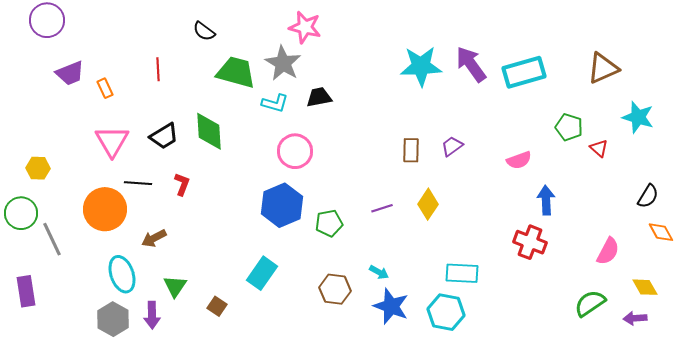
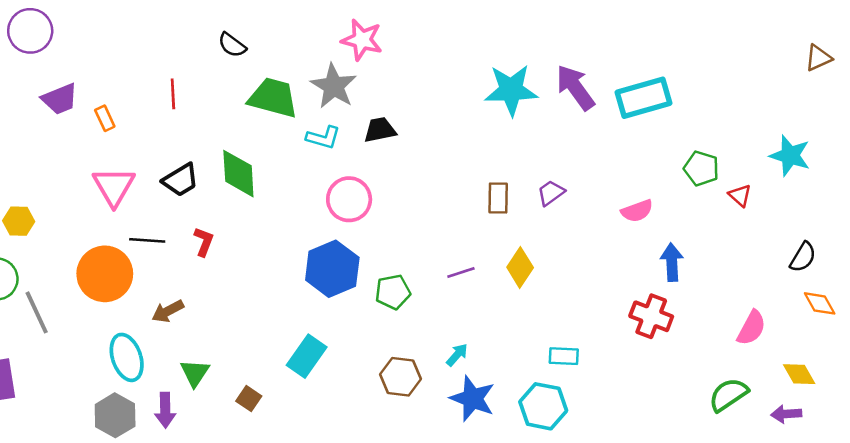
brown triangle: (603, 68) -> (818, 58), moved, size x0.7
cyan arrow: (379, 272) -> (457, 355), turned -78
cyan rectangle: (462, 273) -> (564, 356), size x0.7

